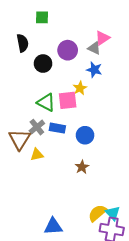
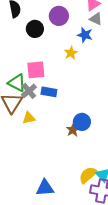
gray triangle: (94, 48) -> (96, 19), moved
pink square: (68, 100) -> (36, 70), moved
green triangle: (46, 102) -> (17, 83), moved
blue circle: (85, 135) -> (82, 122), moved

